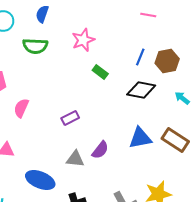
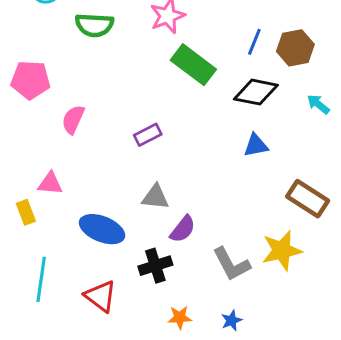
green rectangle: (100, 72) -> (193, 65), size x1.8
blue triangle: (140, 138) -> (256, 145), moved, size x0.7
brown rectangle: (175, 140) -> (308, 199), moved
purple semicircle: (100, 150) -> (183, 229), moved

